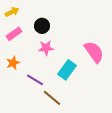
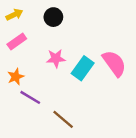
black circle: (42, 26) -> (53, 17), moved
cyan rectangle: (67, 70) -> (83, 68), moved
purple line: (35, 80) -> (30, 97), moved

